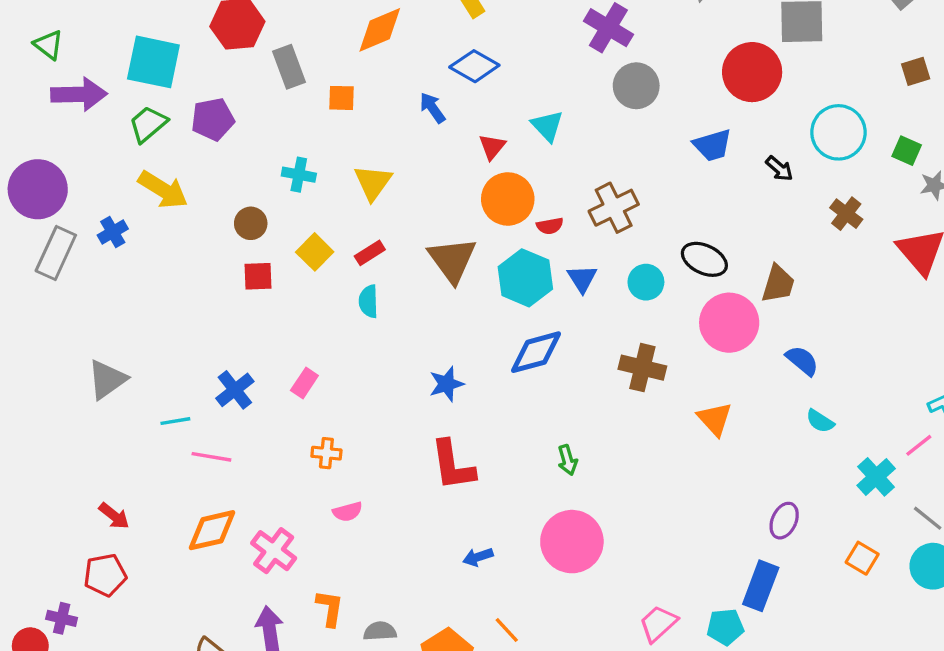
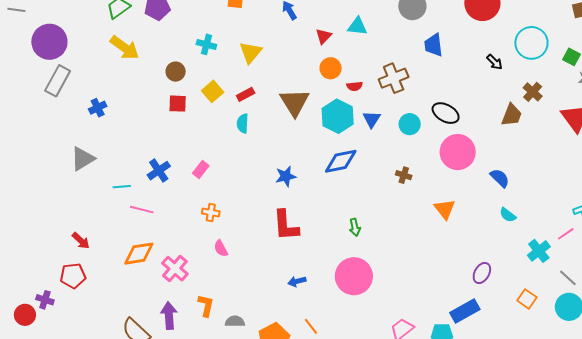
cyan triangle: (547, 126) -> (357, 26), turned -45
blue trapezoid: (712, 145) -> (433, 45), moved, turned 95
orange circle: (508, 199) -> (331, 68), size x0.7
blue cross: (113, 232) -> (98, 108), moved
brown trapezoid: (778, 284) -> (512, 115), moved
brown cross: (642, 368) -> (404, 175), size x0.6
pink semicircle: (348, 512) -> (221, 248), turned 72
blue rectangle: (761, 586) -> (465, 311), turned 36

